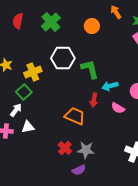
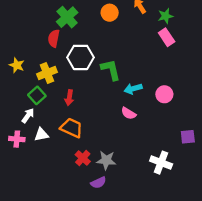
red semicircle: (18, 21) -> (54, 38), moved
orange circle: (92, 26) -> (110, 13), moved
red arrow: (94, 100) -> (69, 98), moved
pink semicircle: (118, 108) -> (129, 113), moved
orange trapezoid: (75, 116) -> (72, 128), moved

